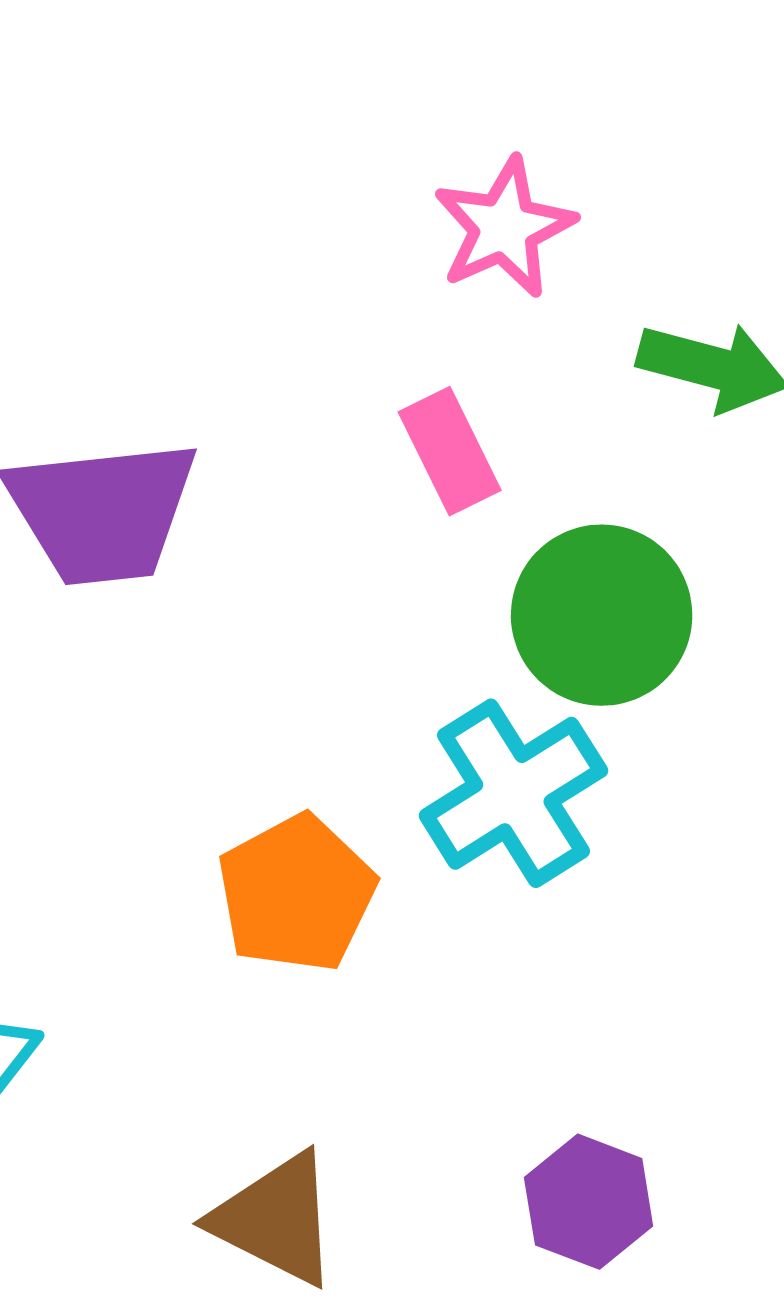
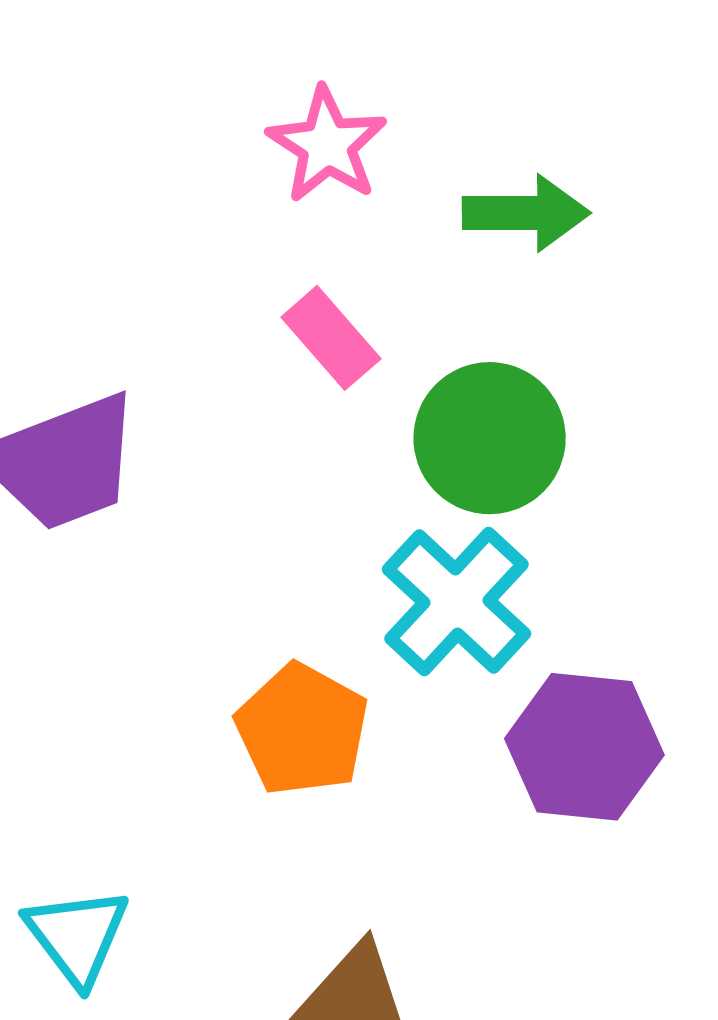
purple hexagon: (589, 1202) -> (584, 747), moved, size x1.4

